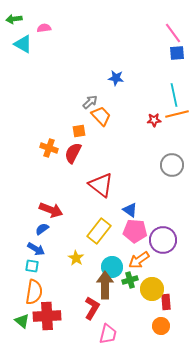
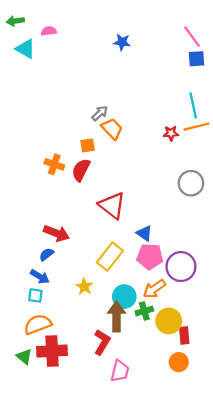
blue star: (116, 78) -> (122, 42), moved
orange semicircle: (34, 292) -> (38, 324), turned -120

